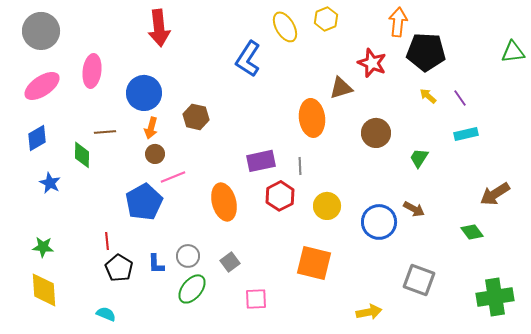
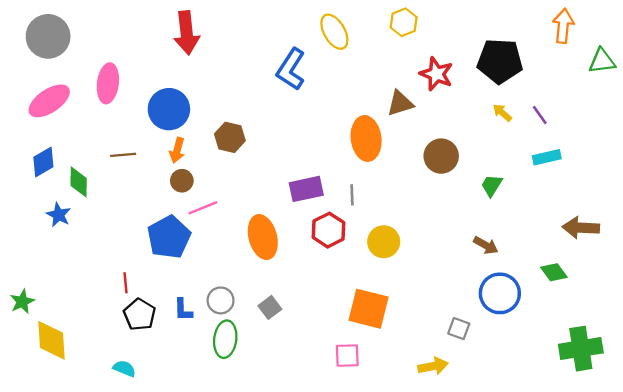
yellow hexagon: (326, 19) -> (404, 22), moved
orange arrow: (398, 22) -> (563, 26), moved
green diamond: (82, 155) -> (79, 182), moved
brown arrow: (495, 194) -> (581, 228), turned 36
blue circle: (379, 222) -> (500, 293), moved
green star: (43, 247) -> (22, 302), moved, turned -30
gray square: (419, 280) -> (459, 329), moved, size x0.6
green ellipse: (192, 289) -> (225, 339), turned -32
pink square: (256, 299) -> (347, 356), moved

